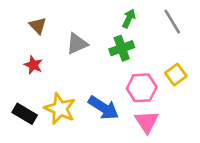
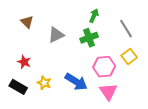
gray line: (172, 22) -> (126, 29), moved
red star: (33, 65) -> (24, 62), moved
yellow star: (60, 109) -> (44, 83), size x0.6

